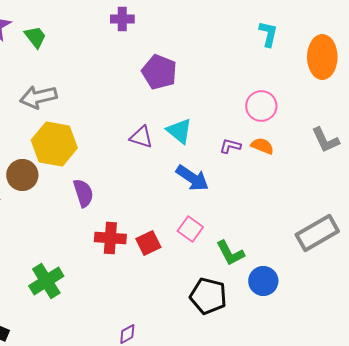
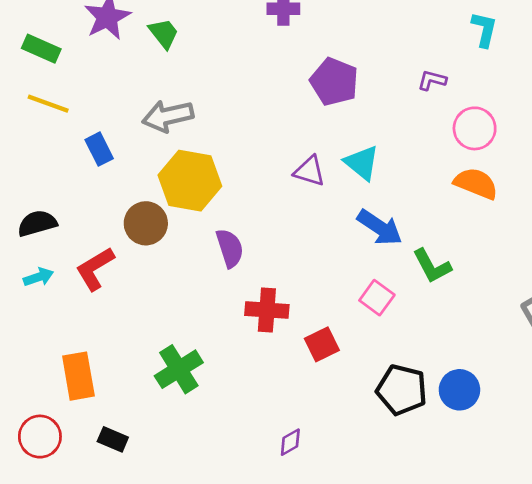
purple L-shape: (230, 146) -> (432, 80), moved
orange semicircle: (262, 146) -> (476, 183), size x1.4
red square: (148, 243) -> (322, 344), moved
green L-shape: (230, 253) -> (432, 266), moved
blue circle: (263, 281) -> (459, 390), moved

